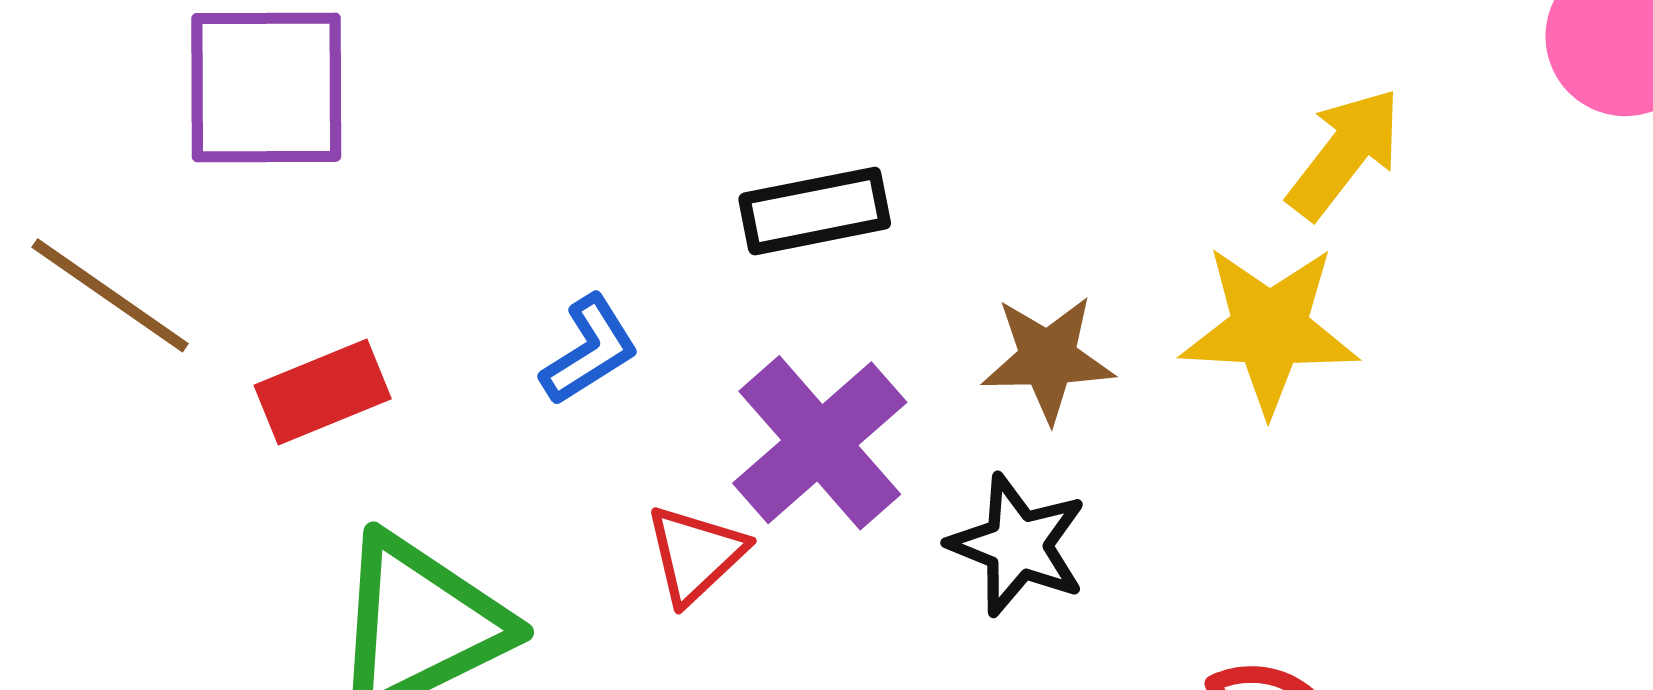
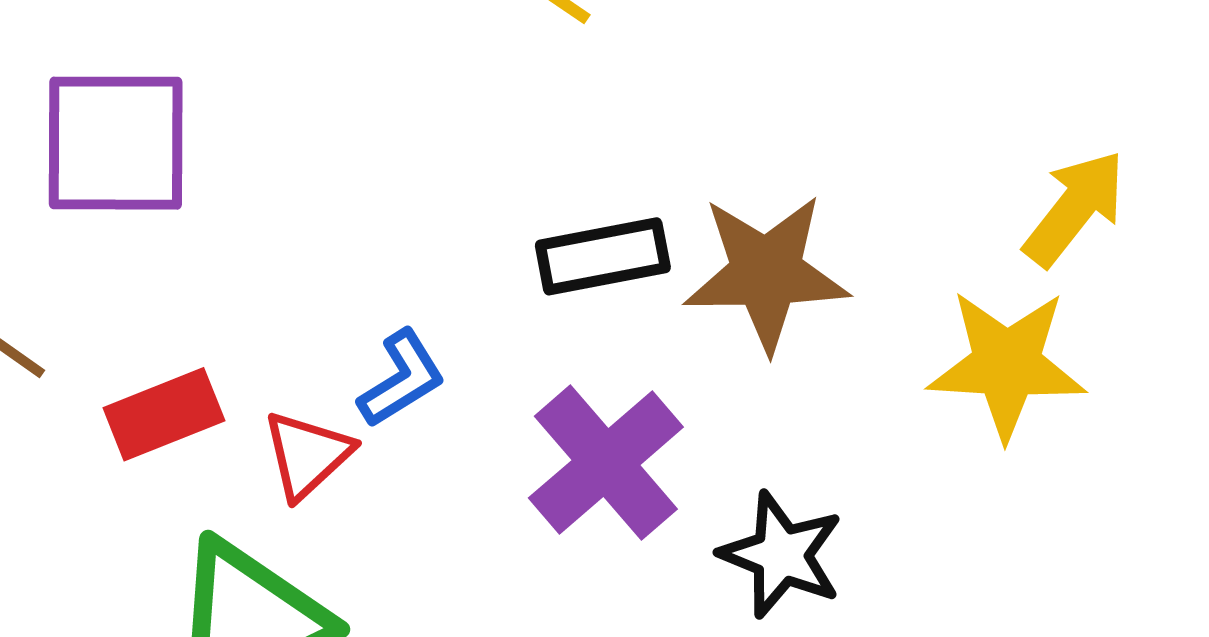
brown star: (1048, 359) -> (766, 273), moved, size x1.4
red triangle: (696, 554) -> (307, 455), moved

